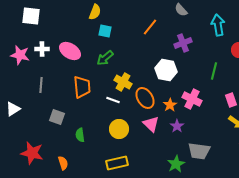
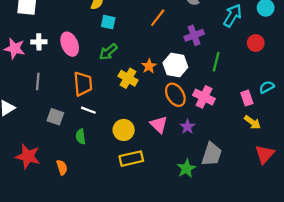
cyan arrow: (218, 25) -> (233, 15), turned 40
pink ellipse: (70, 51) -> (70, 44), turned 35
green line: (214, 71) -> (216, 62), moved
orange ellipse: (145, 98) -> (175, 95), moved
white line: (113, 100) -> (88, 110), moved
orange star: (170, 105) -> (149, 66), moved
gray trapezoid: (199, 151) -> (212, 154), turned -80
yellow rectangle: (117, 163) -> (131, 159), moved

